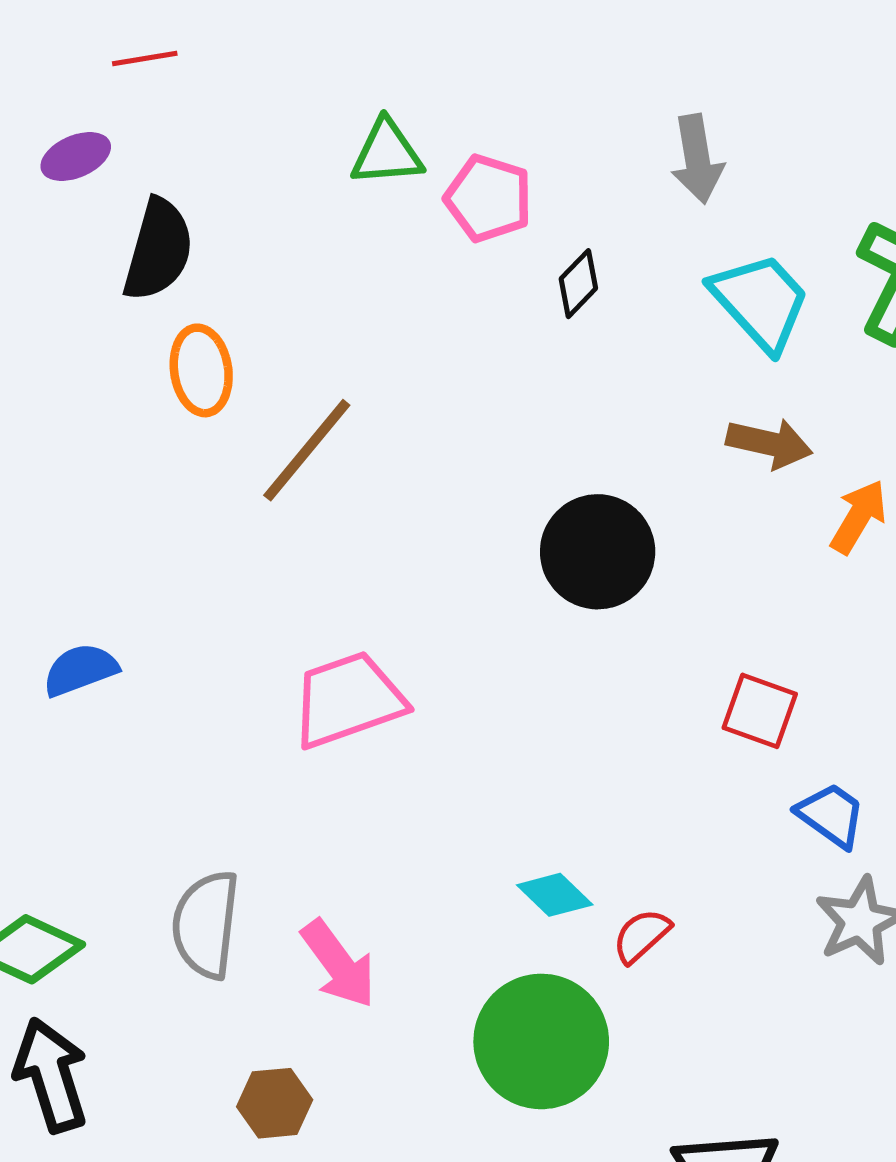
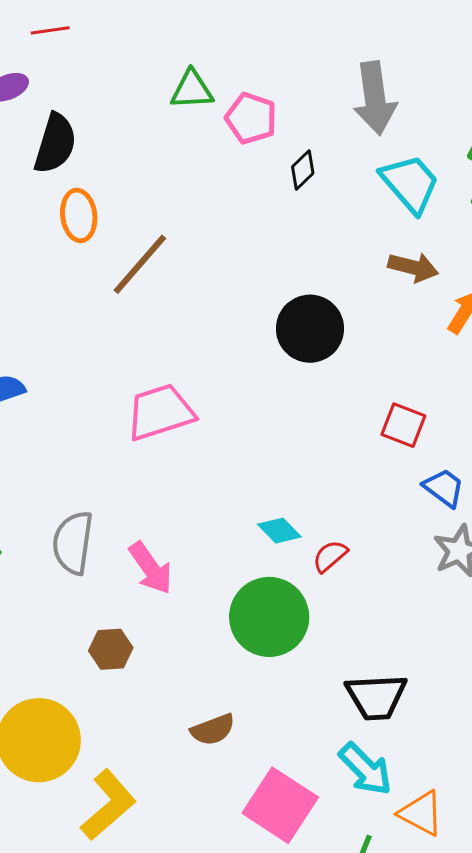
gray arrow: (697, 159) -> (375, 98), size x1.4

